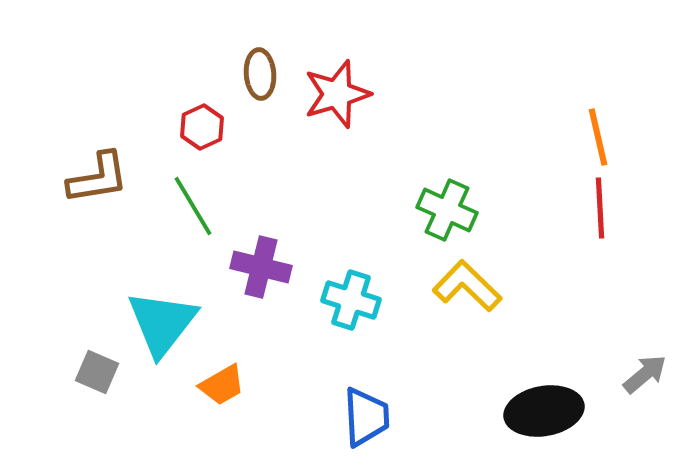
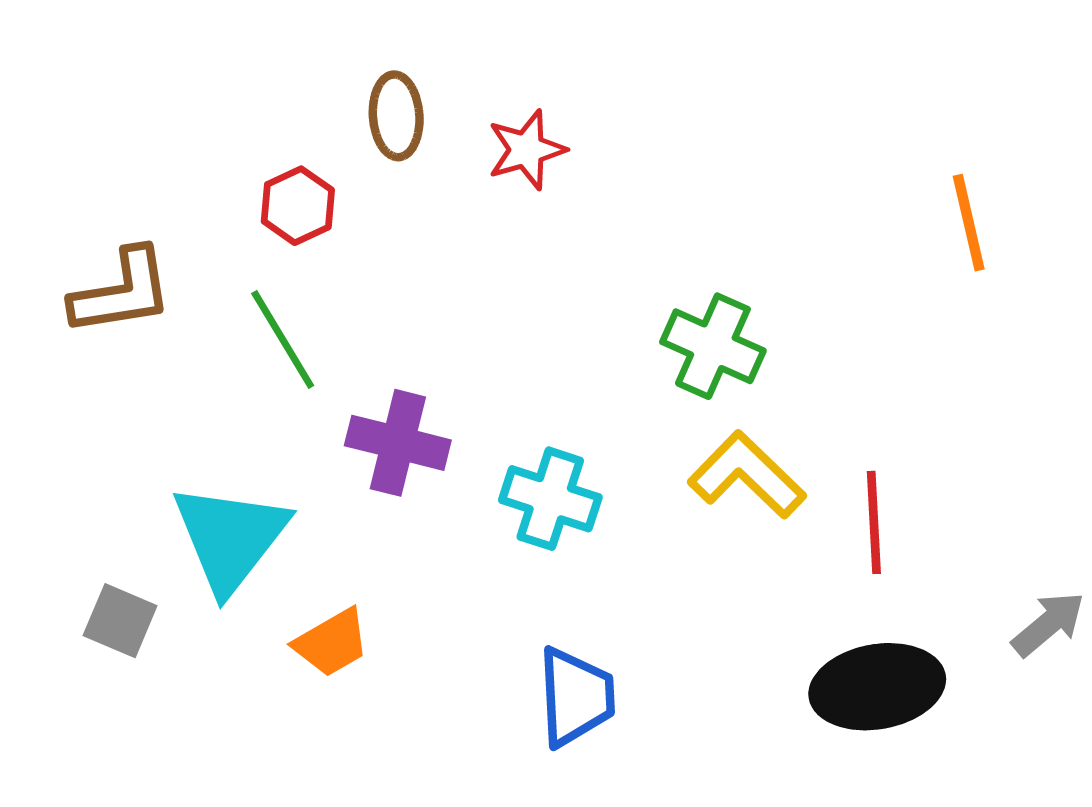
red star: (337, 94) -> (527, 150), size x0.7
red line: (600, 208) -> (874, 522), moved

